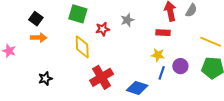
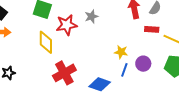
red star: (103, 29) -> (67, 25), size x1.5
red rectangle: (163, 33) -> (152, 29), moved

